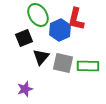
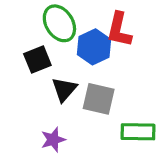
green rectangle: (88, 66) -> (138, 132), moved
purple star: (25, 89) -> (53, 140), moved

